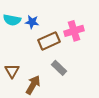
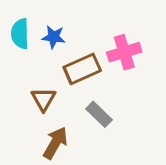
cyan semicircle: (12, 20) -> (20, 34), turned 78
brown triangle: (12, 71) -> (43, 99), moved

